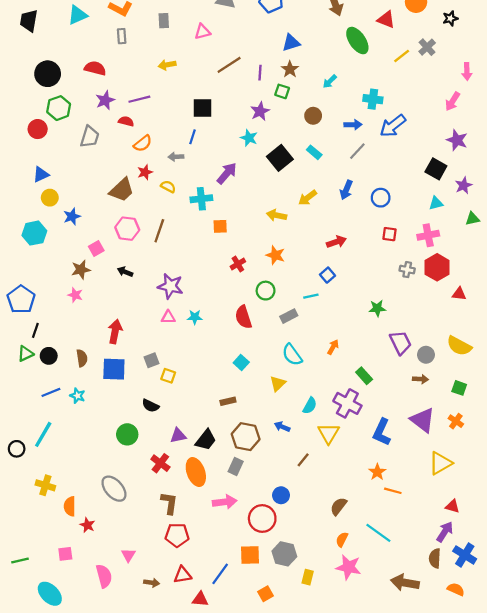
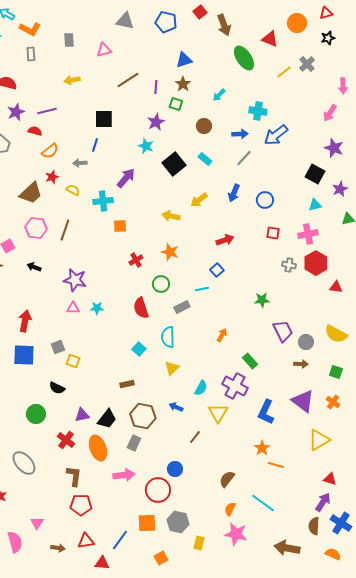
cyan semicircle: (292, 355) -> (168, 337), moved, turned 35

